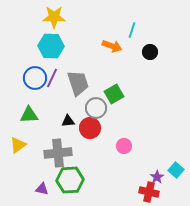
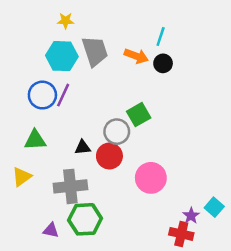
yellow star: (54, 17) -> (66, 21), size x0.6
black circle: (150, 52) -> (163, 63), moved
gray trapezoid: (78, 83) -> (95, 51), moved
pink circle: (124, 146) -> (151, 178), size x1.6

